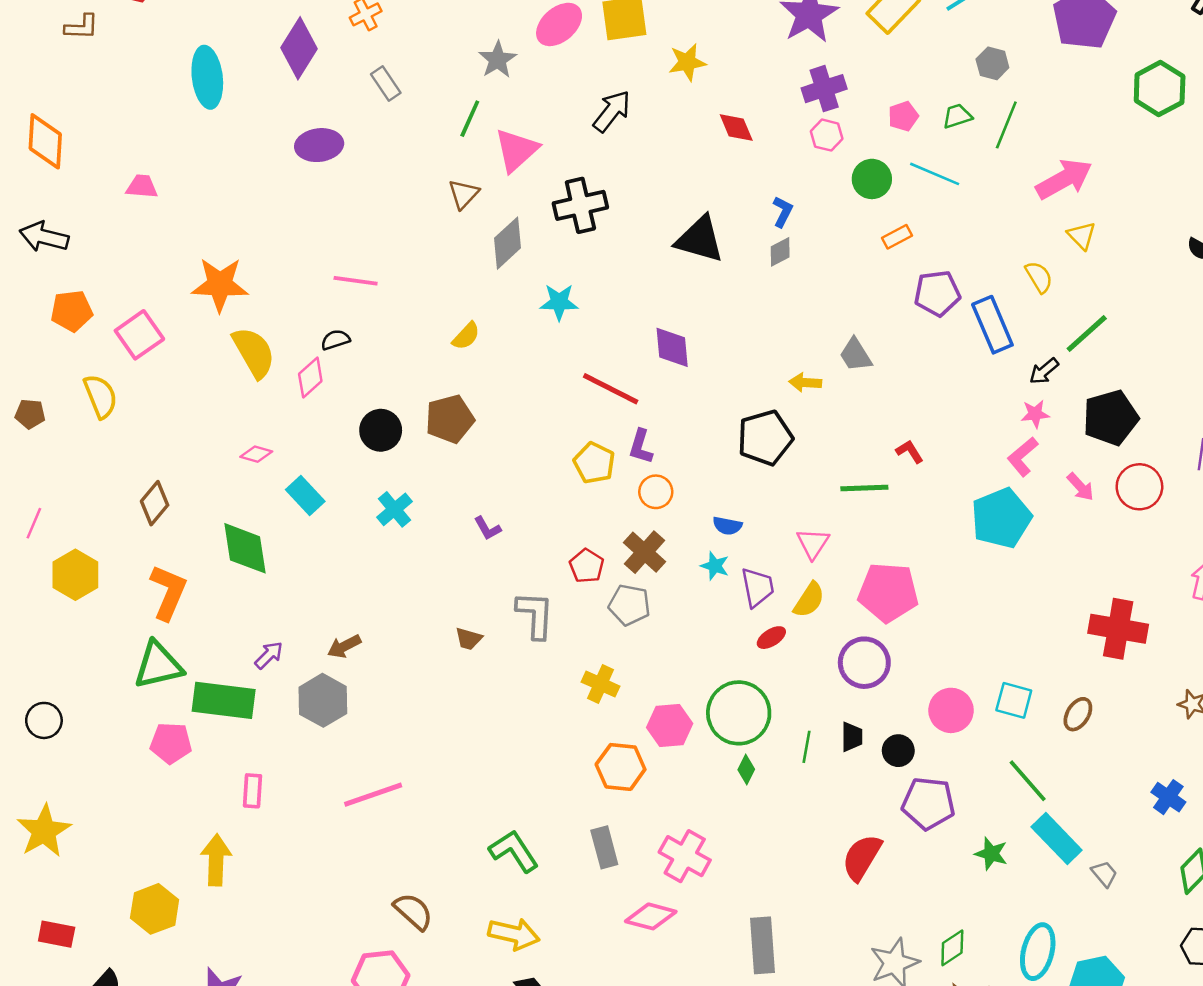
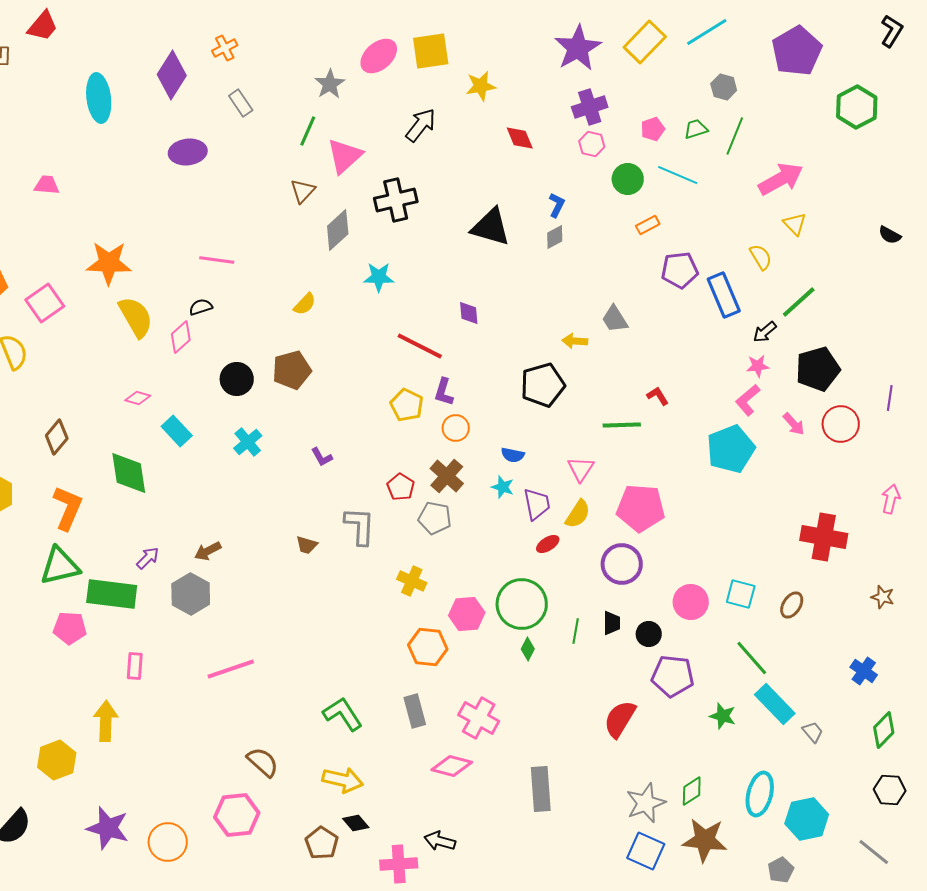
purple diamond: (672, 347) -> (469, 313), size x0.7

